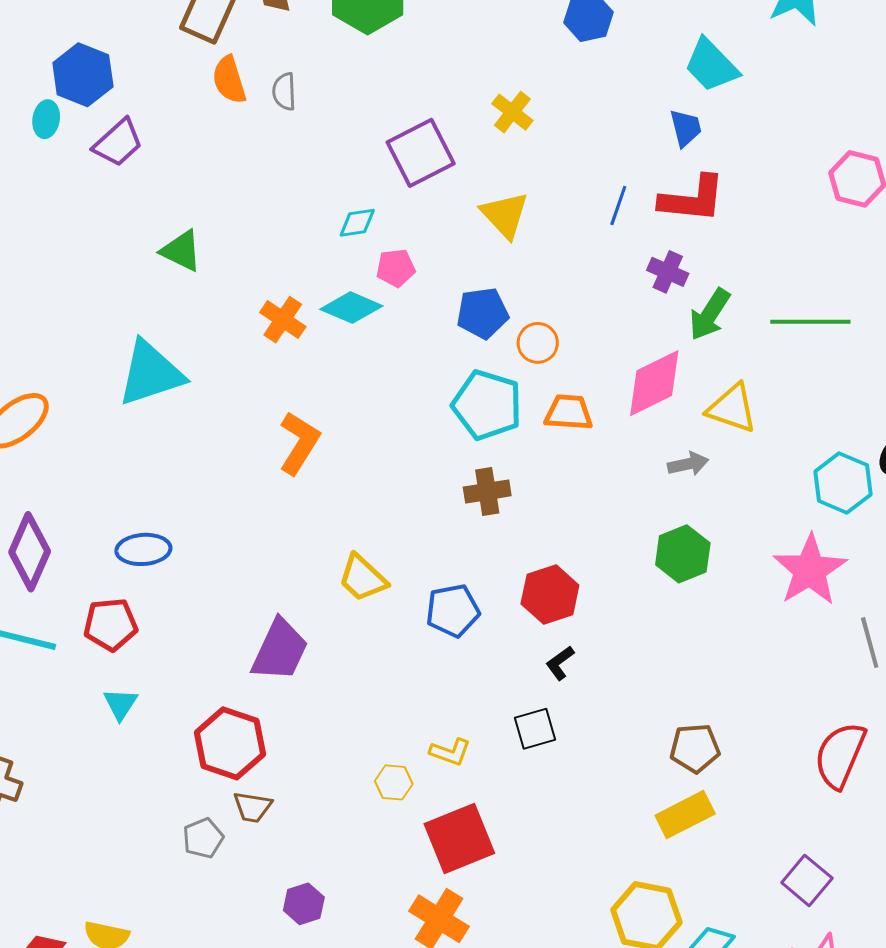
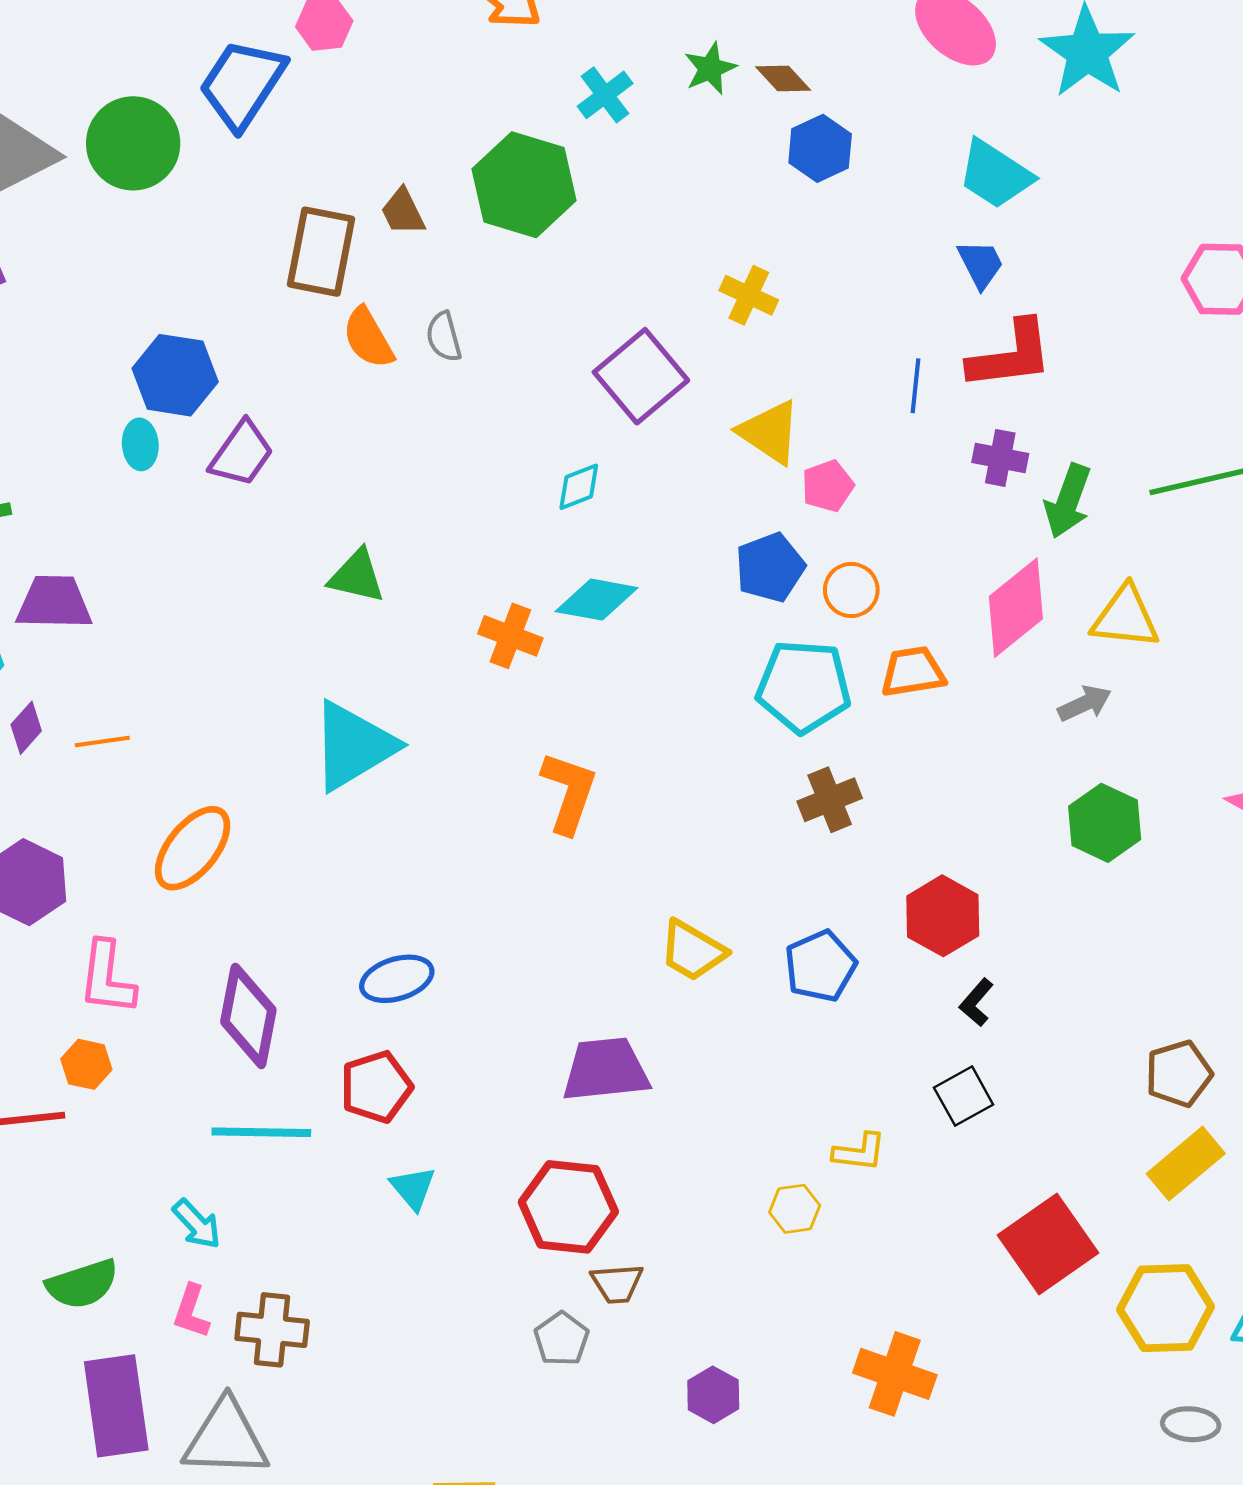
pink pentagon: (396, 268) -> (828, 486), moved
purple trapezoid: (280, 650) -> (606, 1070), turned -108
red square: (459, 838) -> (1048, 1244), moved

